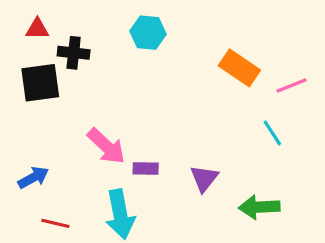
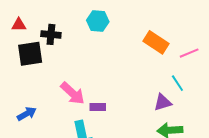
red triangle: (37, 29) -> (19, 25), moved
purple triangle: (204, 178) -> (163, 102), moved, turned 36

